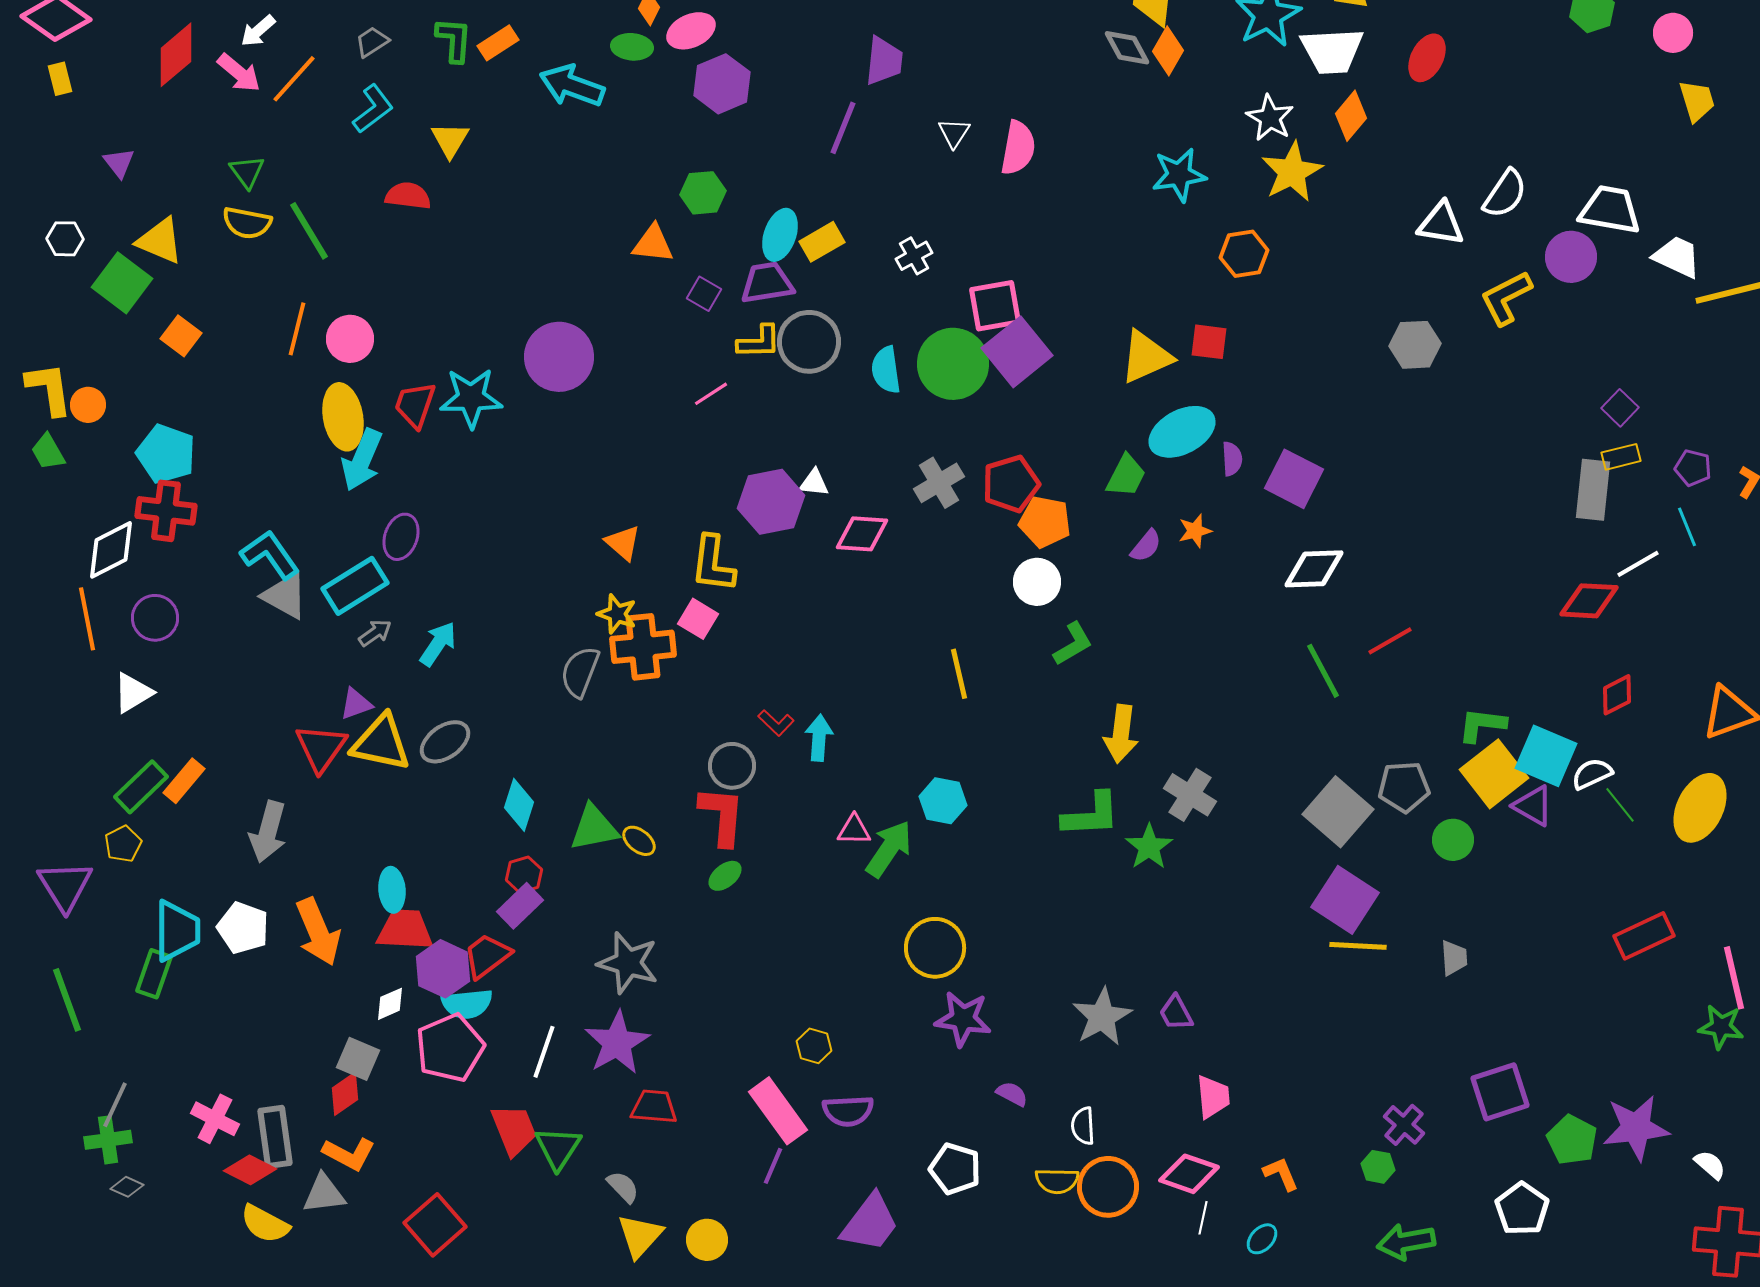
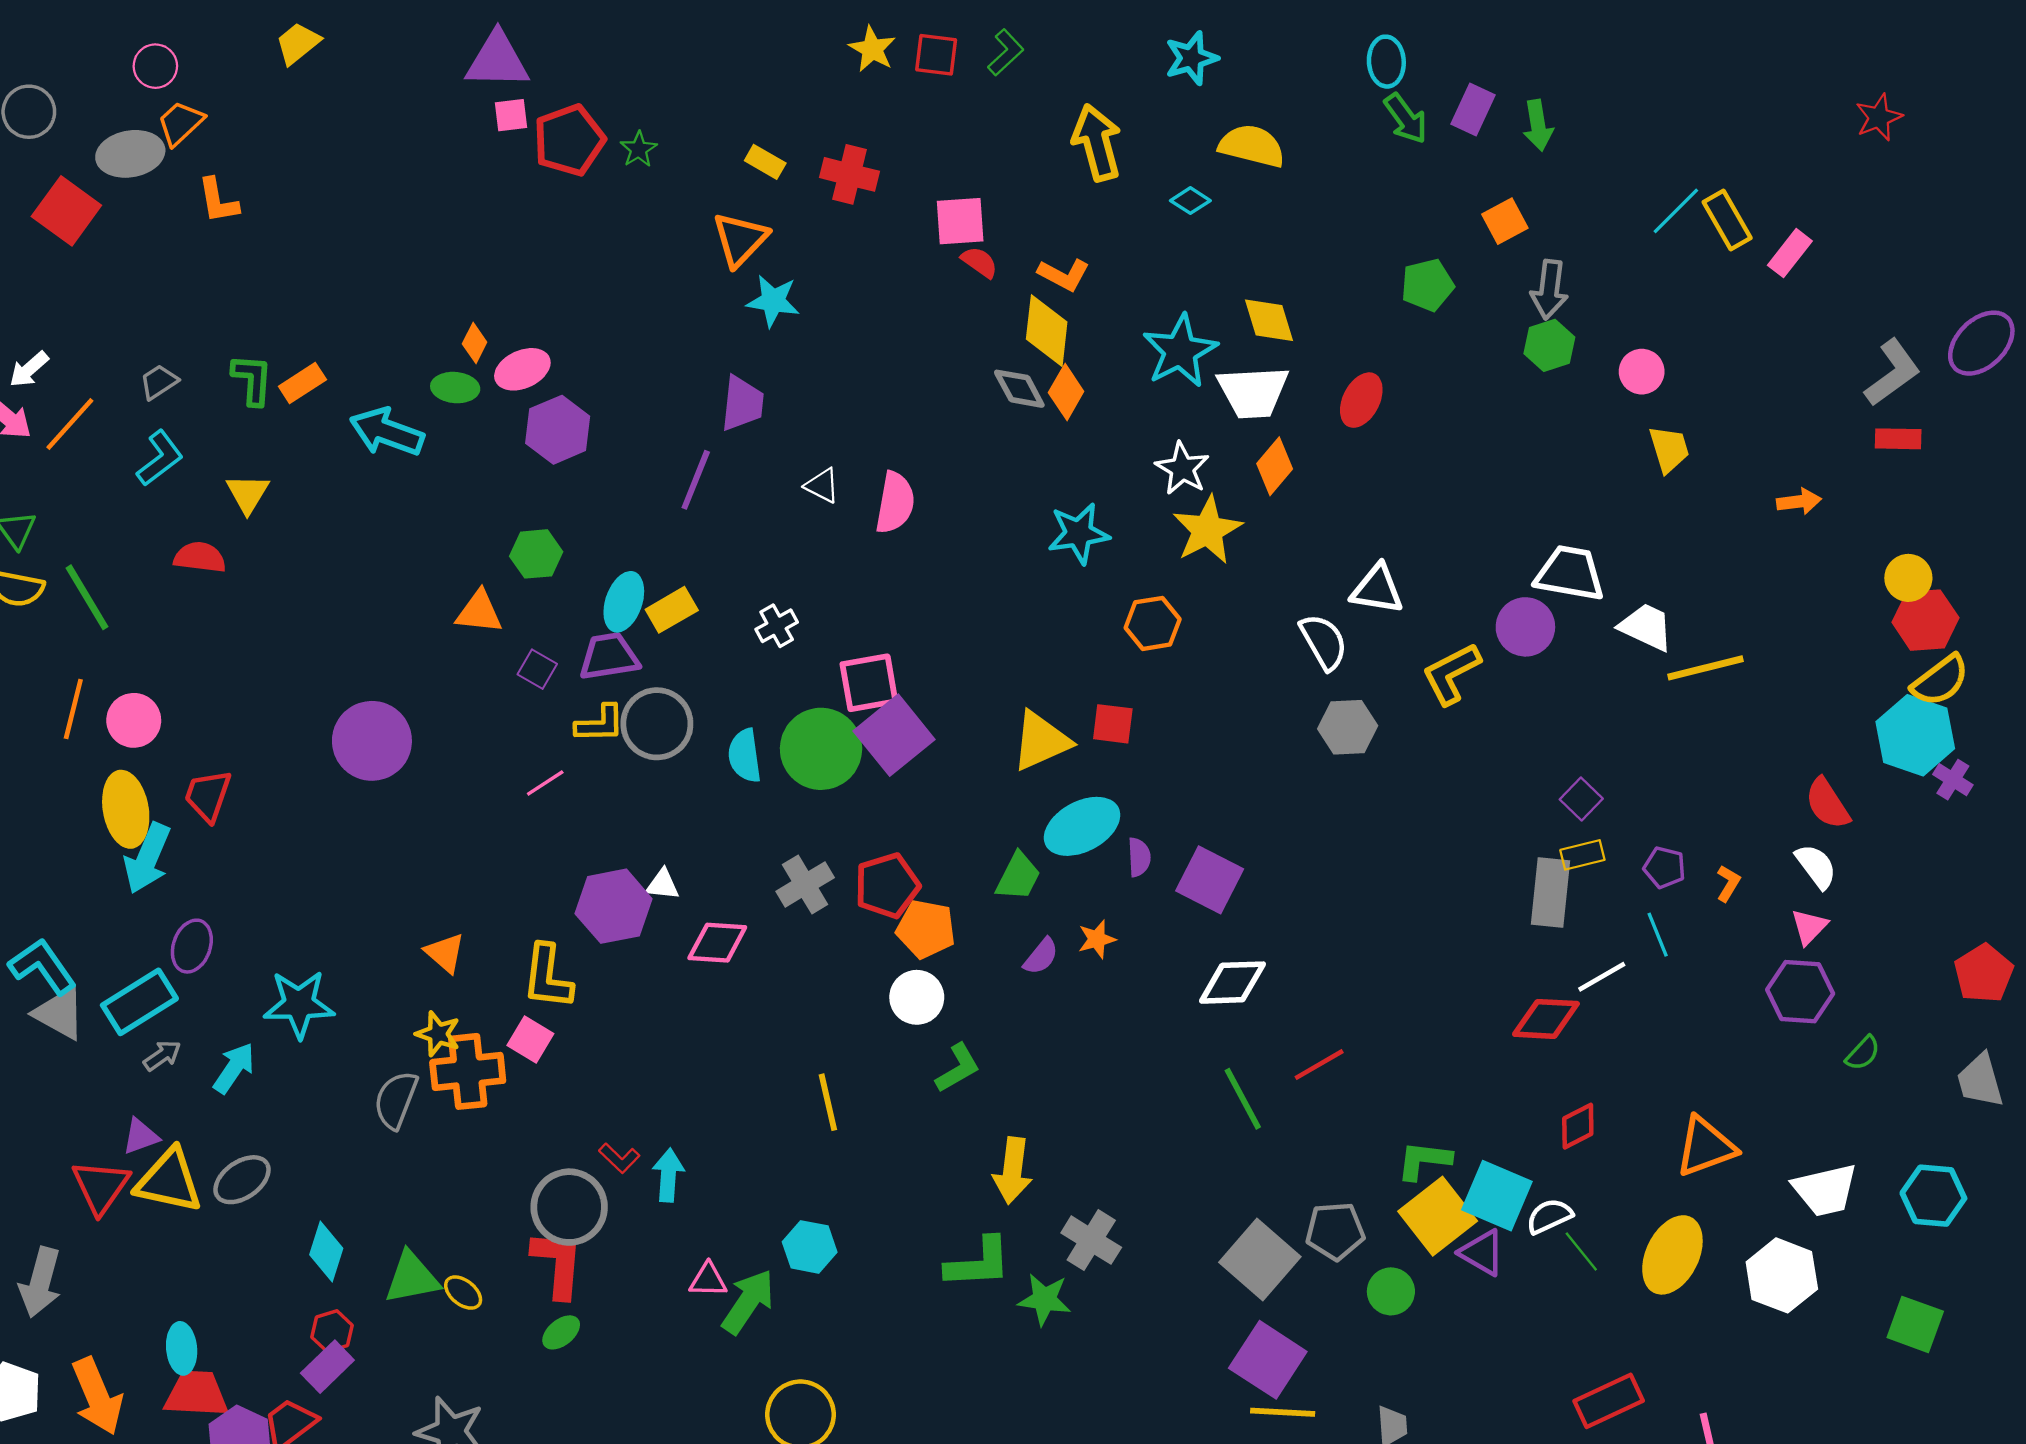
white triangle: (954, 133) -> (822, 486), turned -36
white semicircle: (1505, 194) -> (1324, 642), moved, turned -64
cyan star: (471, 398) -> (299, 1004), moved
gray circle: (732, 766) -> (569, 1207), size x1.4
green star: (1149, 847) -> (1044, 1299), turned -30

